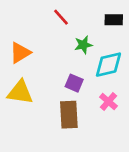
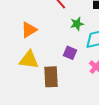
brown rectangle: (69, 115) -> (51, 77), moved

